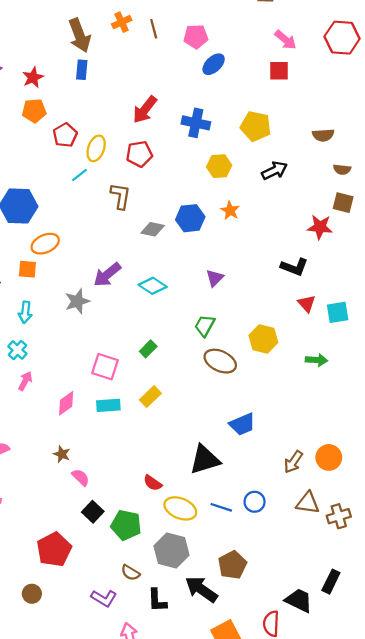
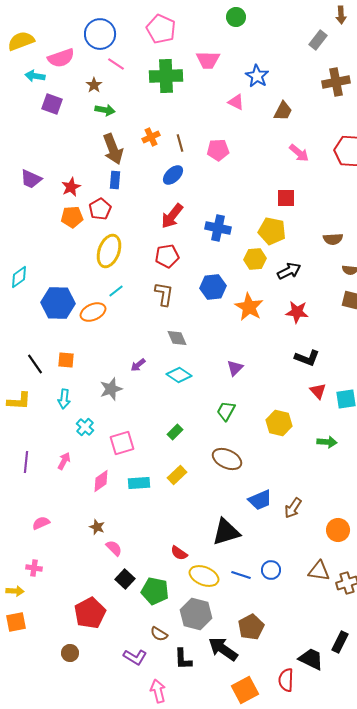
blue ellipse: (214, 64) -> (173, 175), moved
red square: (279, 71) -> (286, 198), moved
red pentagon: (65, 135) -> (100, 209), moved
yellow ellipse: (96, 148) -> (109, 251), moved, size x1.4
yellow hexagon: (219, 166) -> (255, 259), moved
cyan line: (80, 175) -> (116, 291), moved
brown L-shape: (120, 196) -> (164, 294), moved
orange star: (230, 210) -> (249, 307), size x1.6
blue hexagon: (190, 218) -> (213, 287), moved
red star: (320, 227) -> (297, 312), moved
gray diamond: (153, 229) -> (177, 338), moved, turned 55
orange ellipse: (45, 244) -> (93, 312), moved
purple arrow: (107, 275) -> (138, 365), size x0.6
cyan cross: (17, 350) -> (85, 427), moved
brown ellipse: (220, 361) -> (227, 459), moved
pink square: (105, 367) -> (122, 443), moved, turned -35
brown arrow: (293, 462) -> (293, 508), moved

